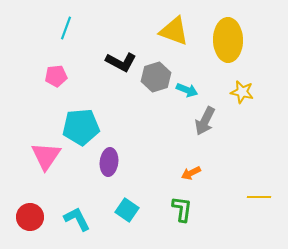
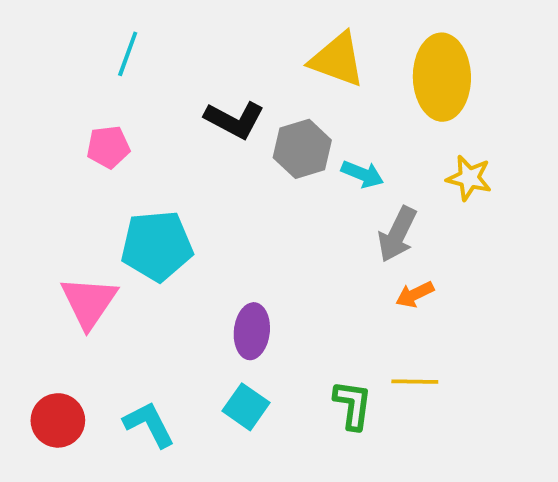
purple ellipse: (109, 162) -> (252, 331), moved
orange arrow: (191, 173) -> (415, 294), moved
yellow line: (259, 197) -> (415, 382), moved

